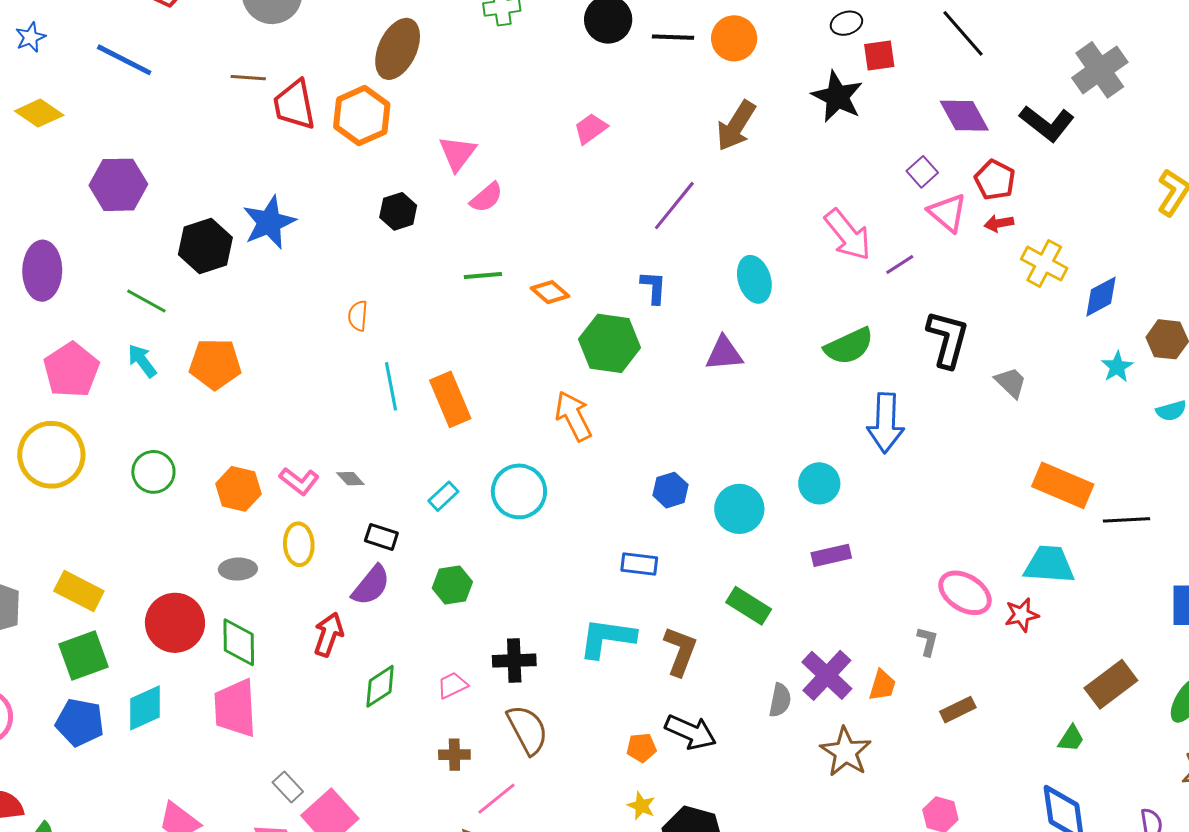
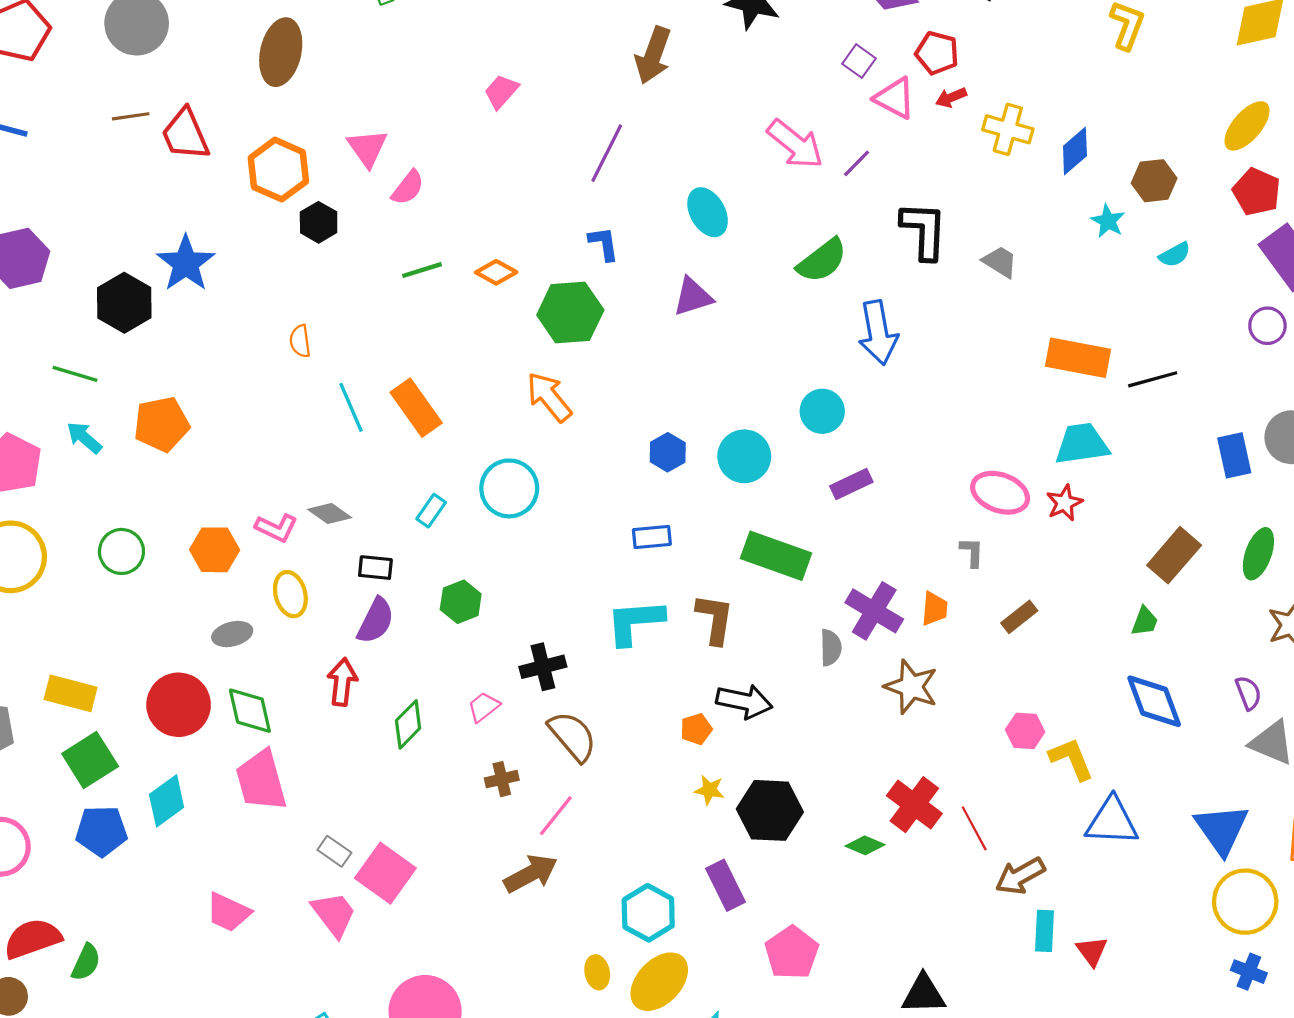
orange hexagon: (362, 116) -> (278, 170), moved
gray diamond: (350, 479) -> (330, 514), size x1.4
green rectangle: (749, 606) -> (776, 556), size x1.4

